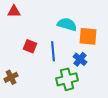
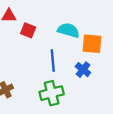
red square: (30, 46) -> (28, 30), moved
green cross: (67, 79) -> (52, 93), moved

